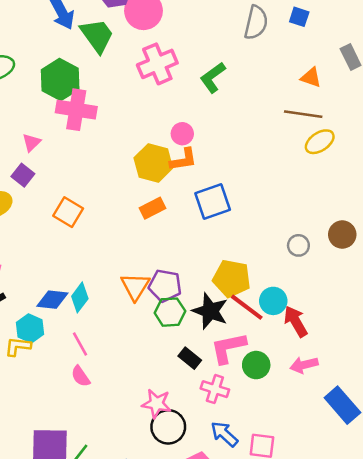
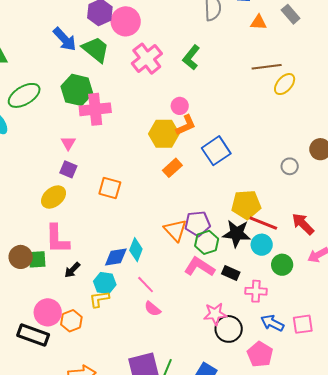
orange triangle: (311, 77) -> (258, 22), moved
cyan circle: (273, 301) -> (262, 245), moved
pink L-shape: (228, 348) -> (199, 267), moved, turned 60

